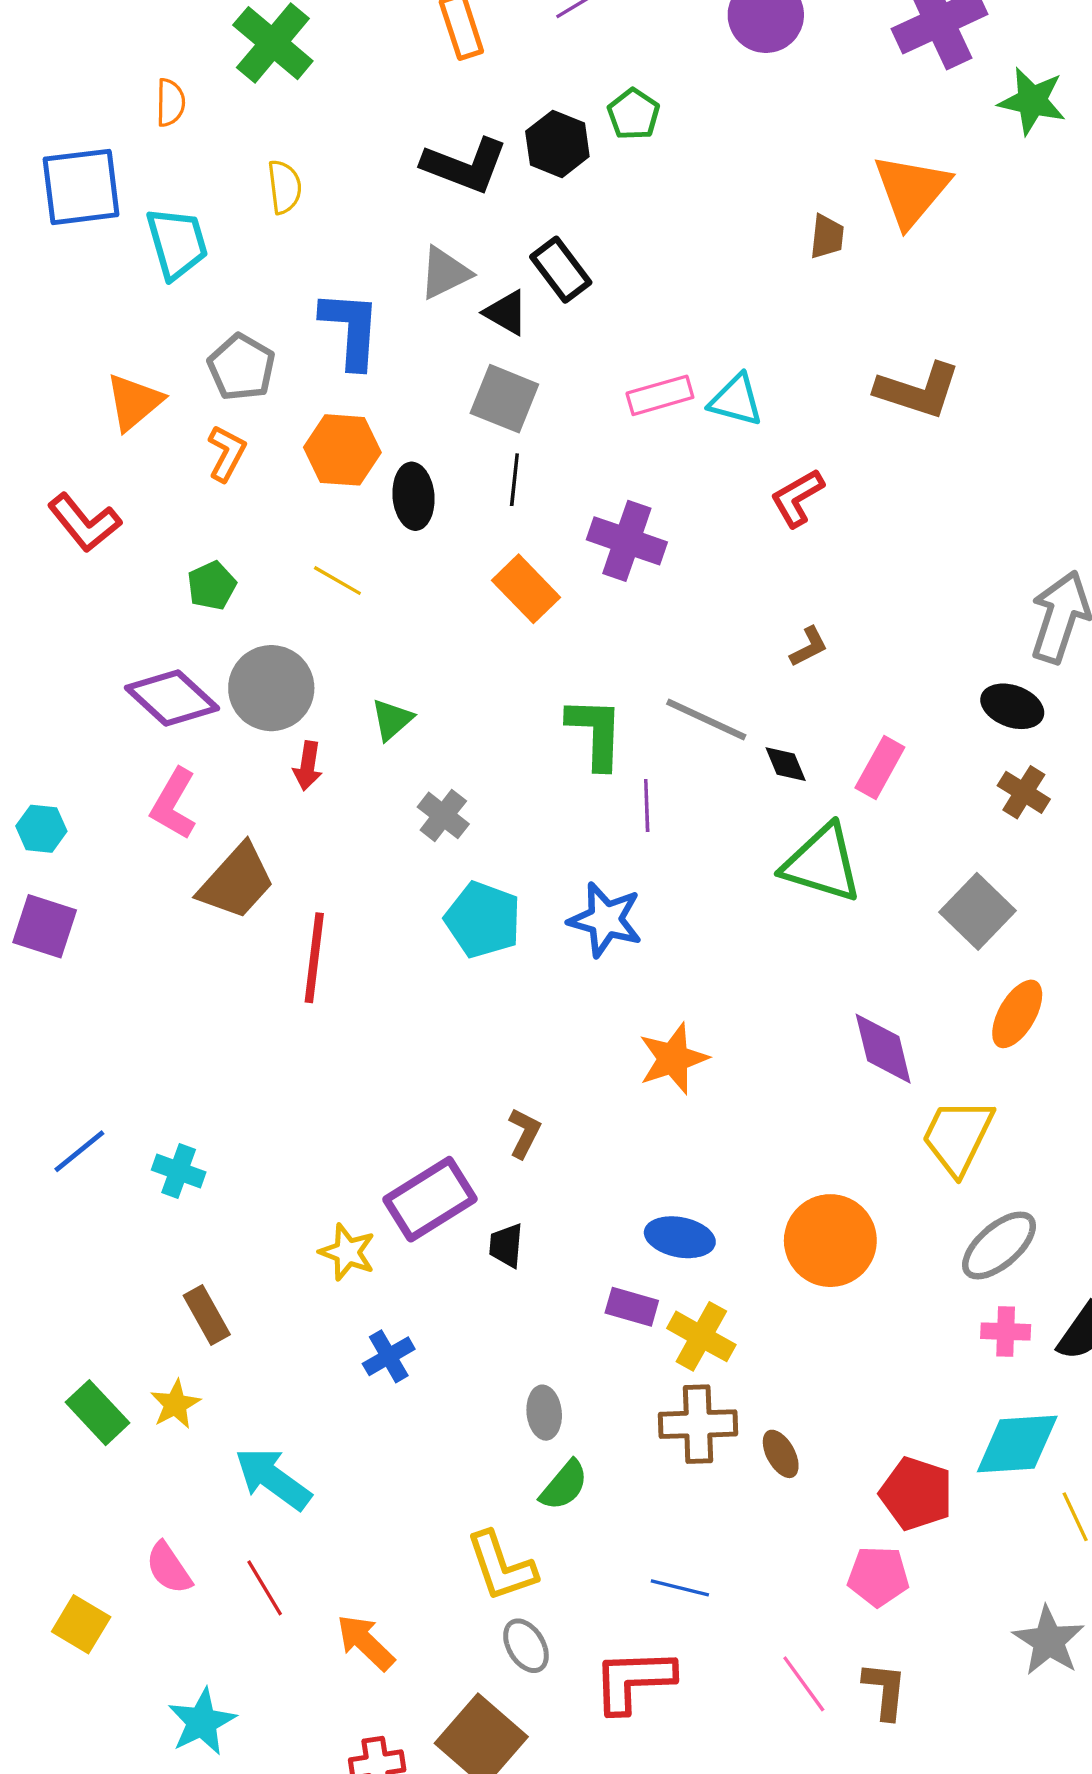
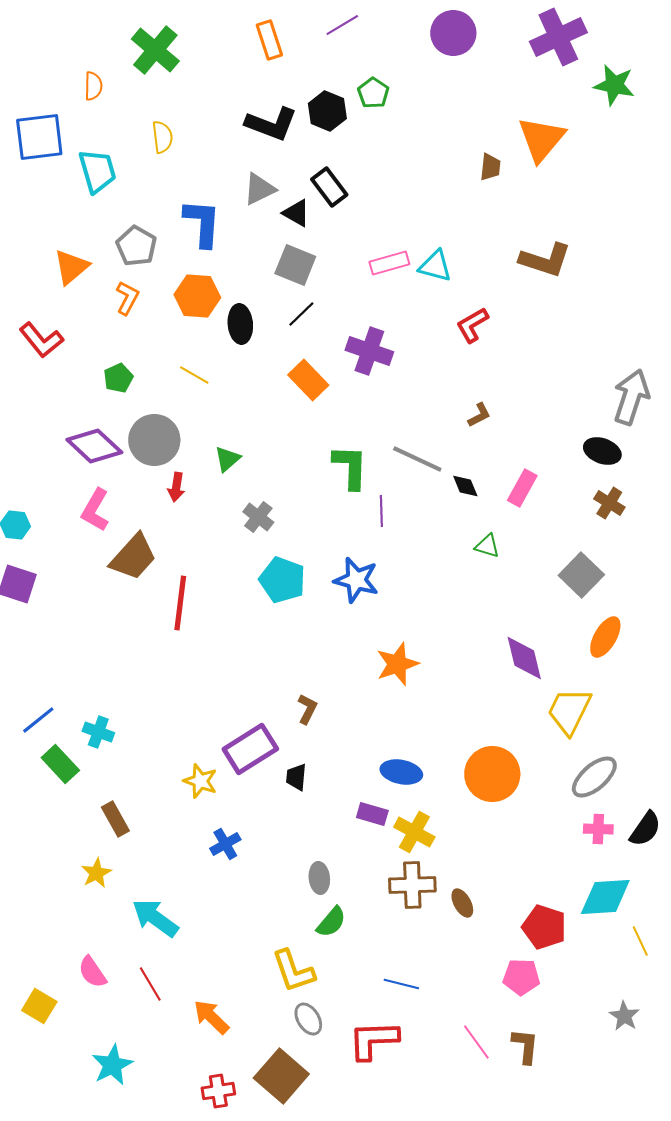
black line: (514, 480) -> (301, 314), turned 40
green triangle: (822, 863) -> (487, 546), size x0.5
green rectangle: (98, 1413) -> (60, 764), moved
gray star: (1049, 1641) -> (624, 1016), size x0.7

